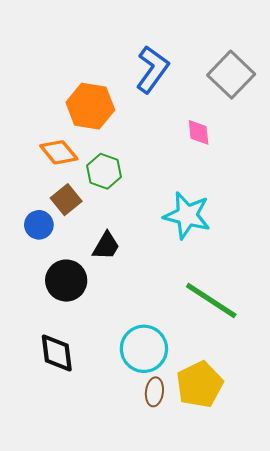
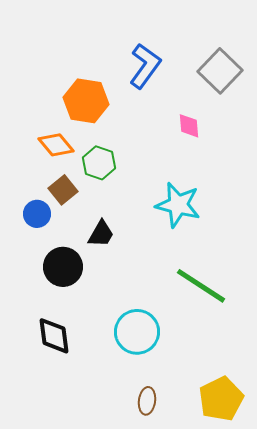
yellow pentagon: (200, 385) -> (221, 399), moved
brown ellipse: (154, 392) -> (147, 401), moved

